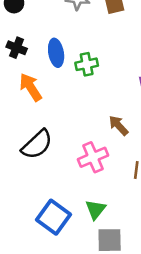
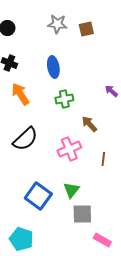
blue ellipse: (56, 53) -> (53, 67), moved
green cross: (87, 64) -> (64, 99), moved

